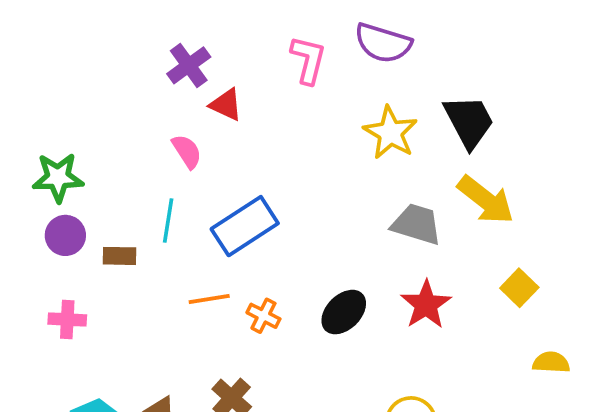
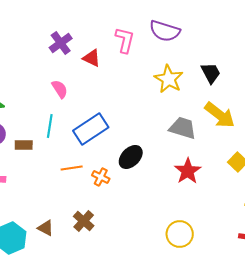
red triangle: (226, 105) -> (92, 58), moved
black trapezoid: (469, 121) -> (211, 73), size x0.7
black ellipse: (344, 312) -> (131, 157), moved

